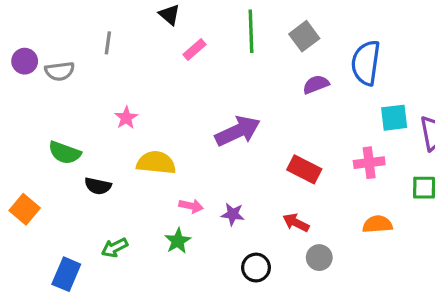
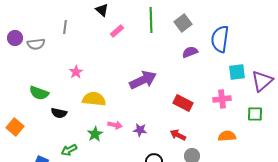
green star: (178, 241) -> (95, 134), moved

